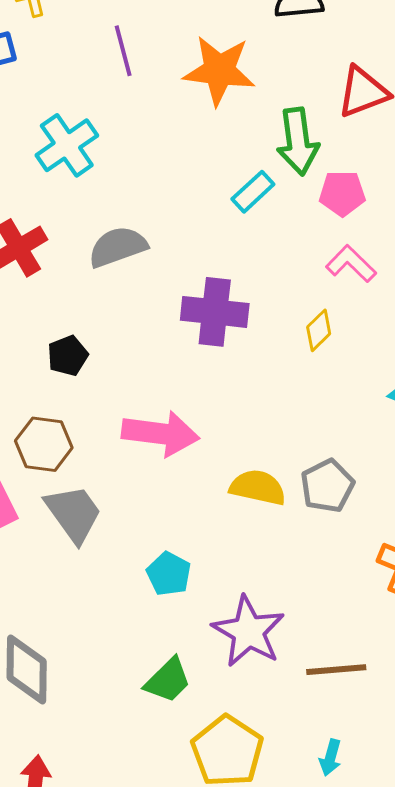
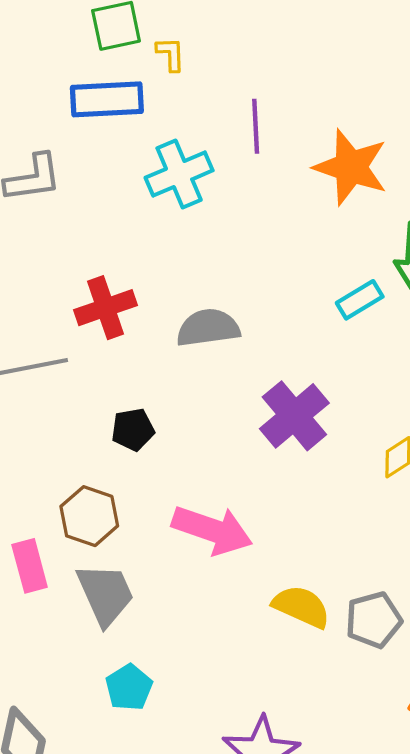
cyan cross: (67, 145) -> (179, 174), moved
purple cross: (215, 312) -> (294, 416), turned 32
cyan pentagon: (169, 574) -> (129, 687), moved

